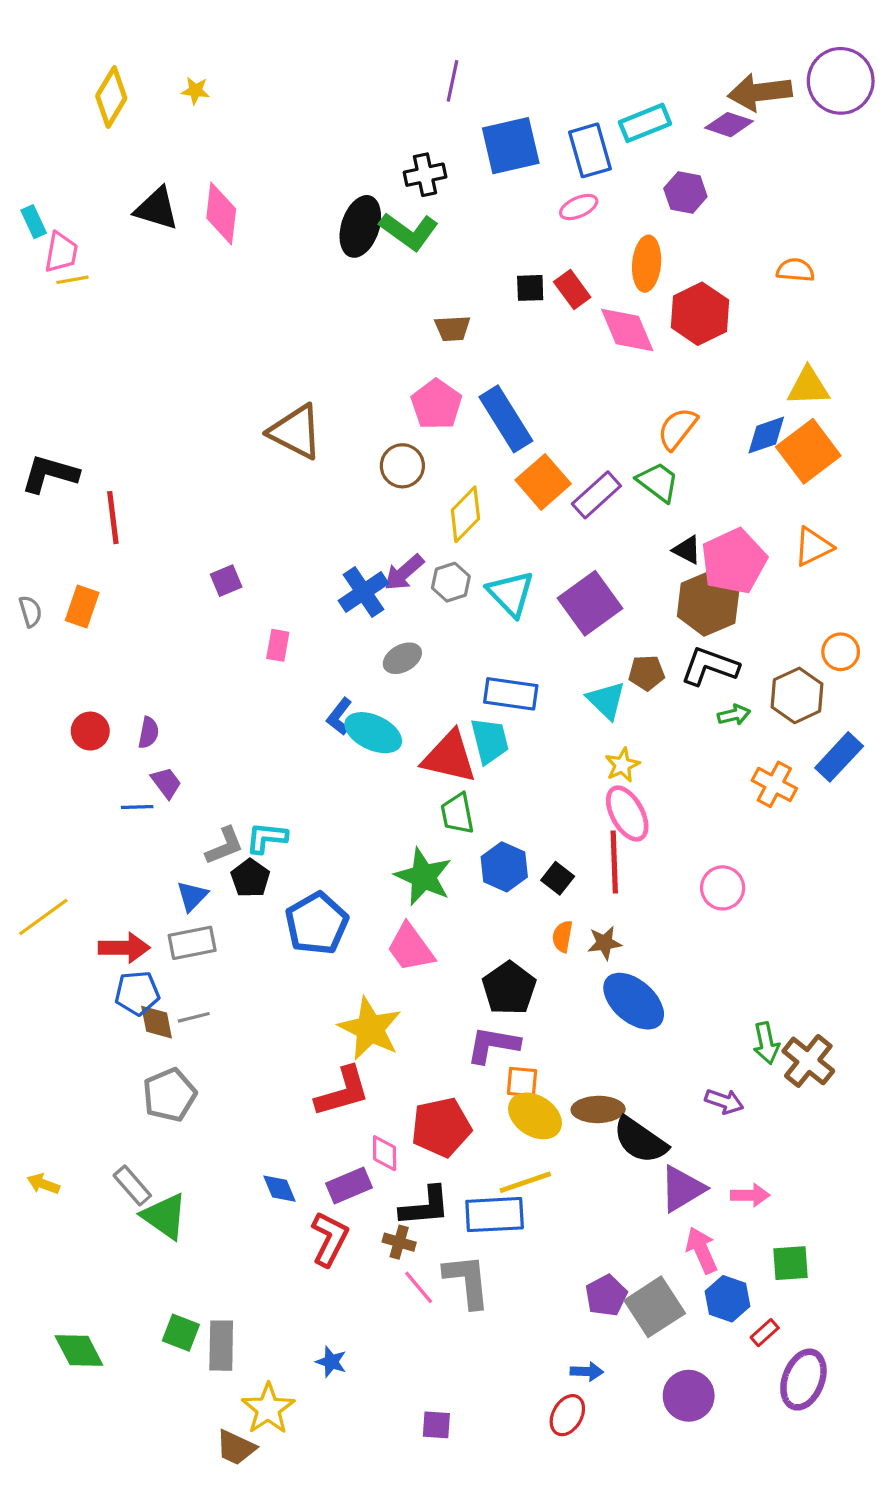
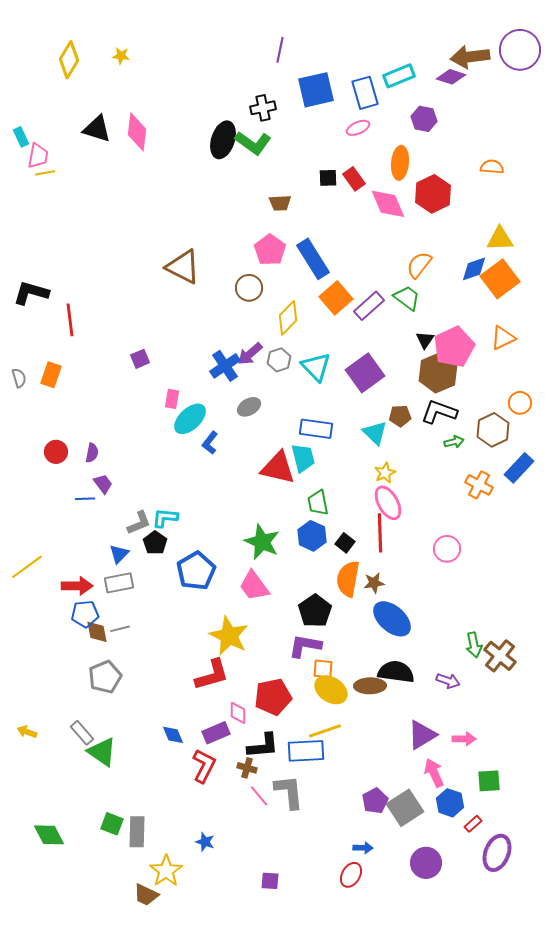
black triangle: (687, 550) -> (425, 340), turned 36
cyan ellipse: (373, 733) -> (190, 419), moved, turned -68
green trapezoid: (457, 814) -> (318, 503), moved
orange semicircle: (562, 936) -> (348, 579), size x1.8
black semicircle: (640, 1140) -> (396, 672), moved, turned 153

